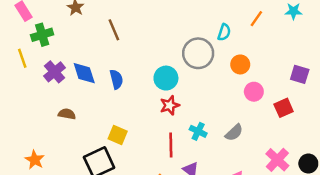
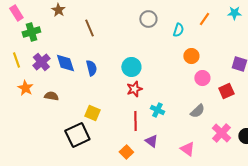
gray circle: (198, 53) -> (148, 19), moved, size x0.7
yellow line: (22, 58) -> (16, 60), moved
gray semicircle: (234, 133) -> (197, 111), moved
orange star: (35, 160) -> (25, 88), moved

